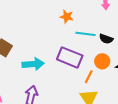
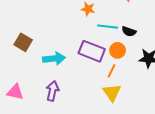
orange circle: (102, 61) -> (118, 50), moved

